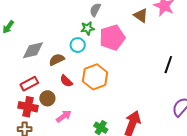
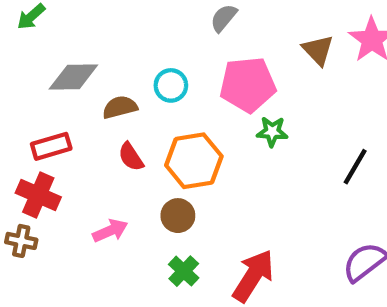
green star: (88, 28) -> (272, 132), moved
brown circle: (47, 98) -> (178, 216), moved

